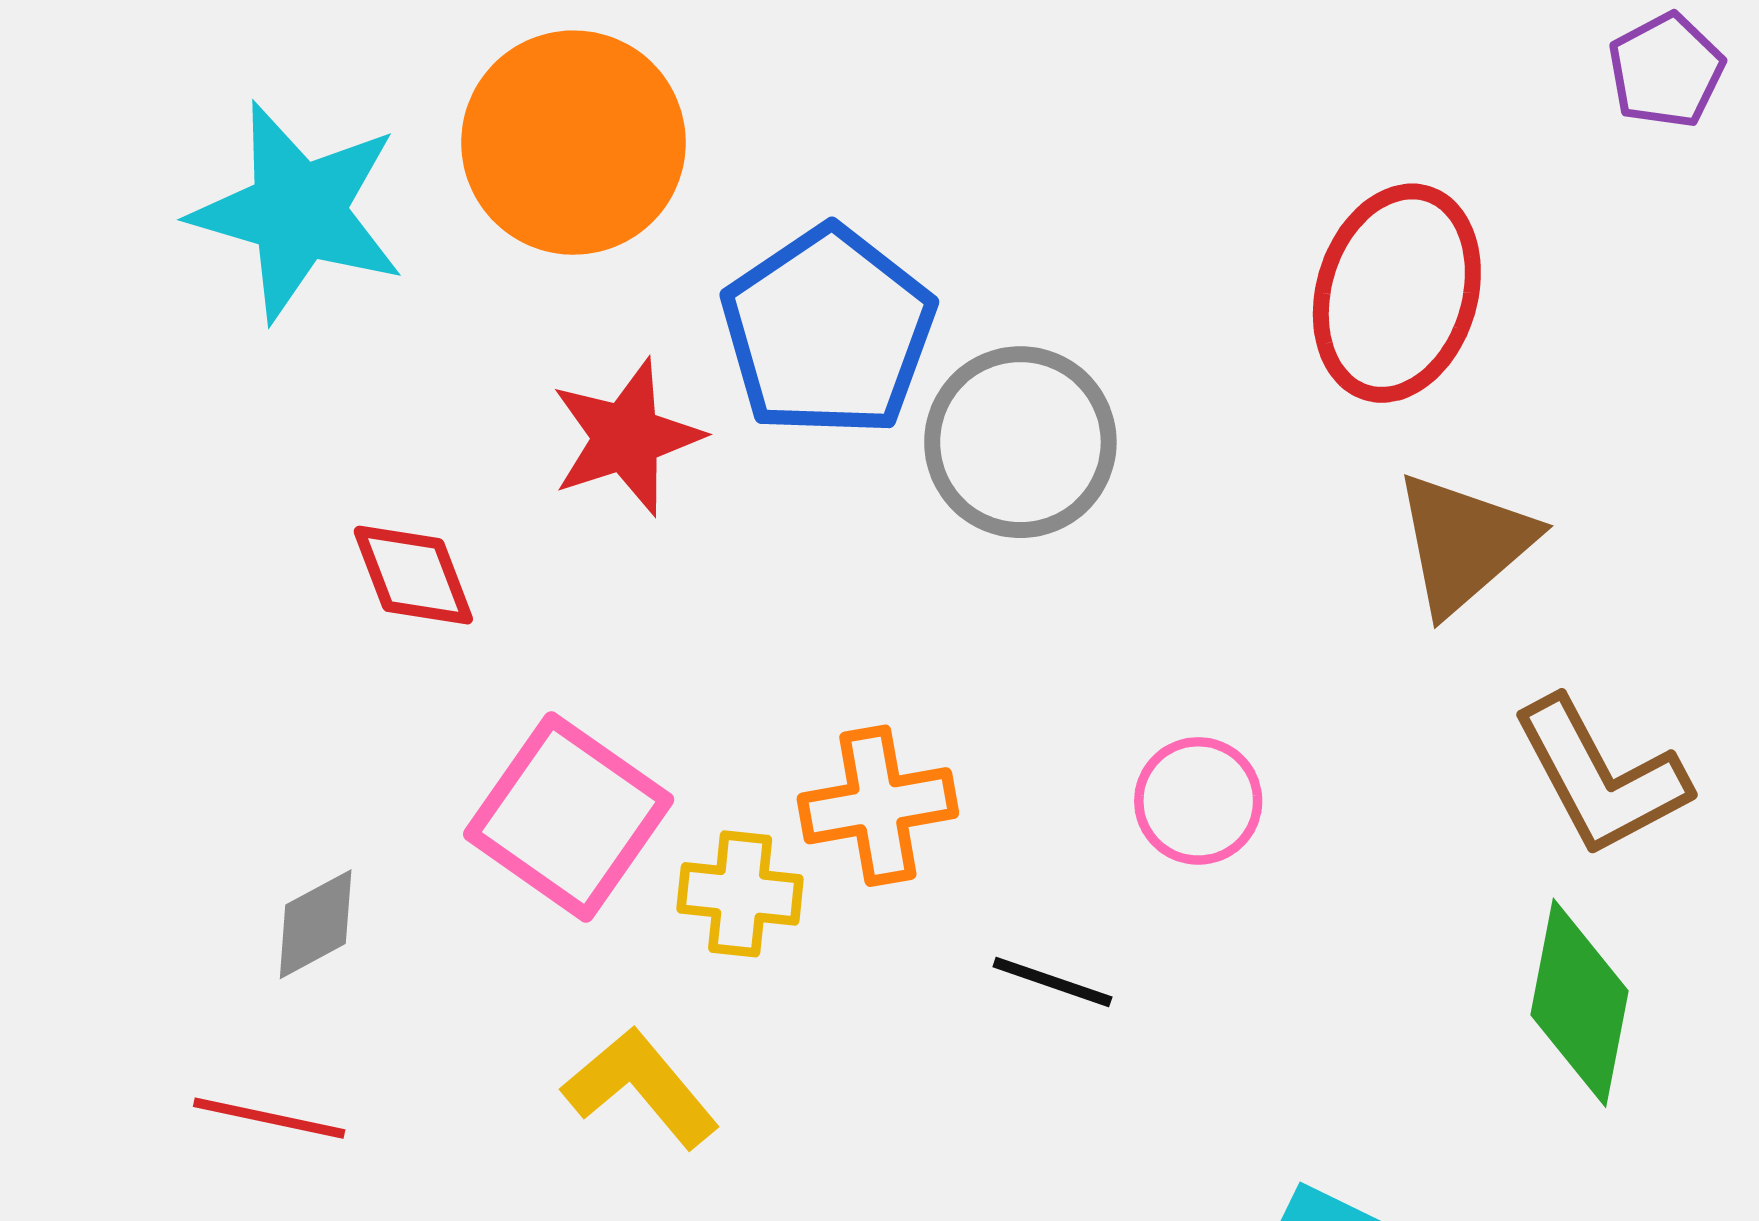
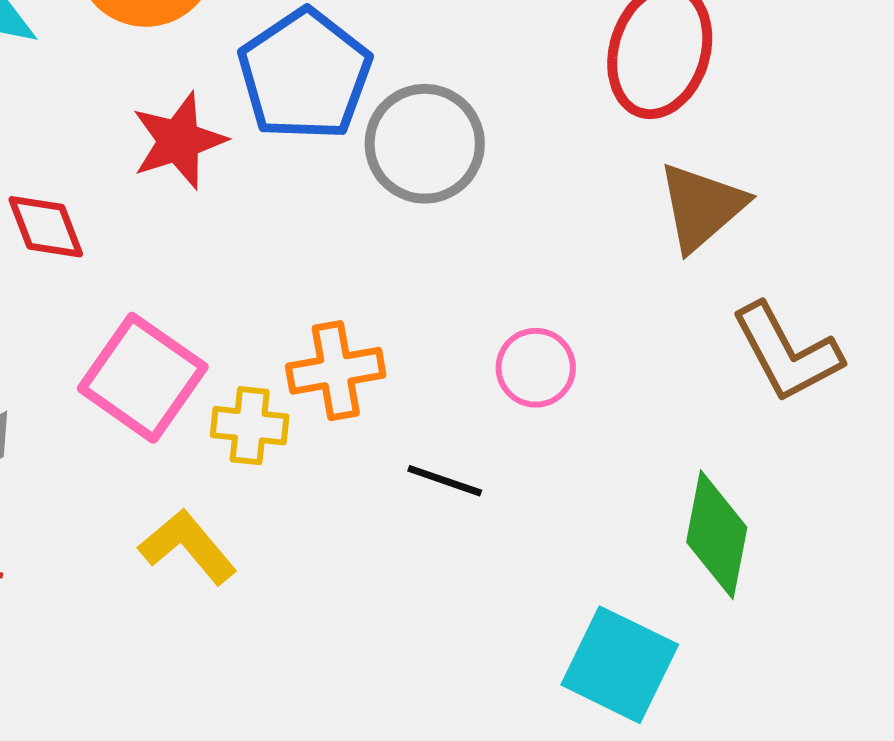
green diamond: (1579, 1003) -> (717, 535), moved

